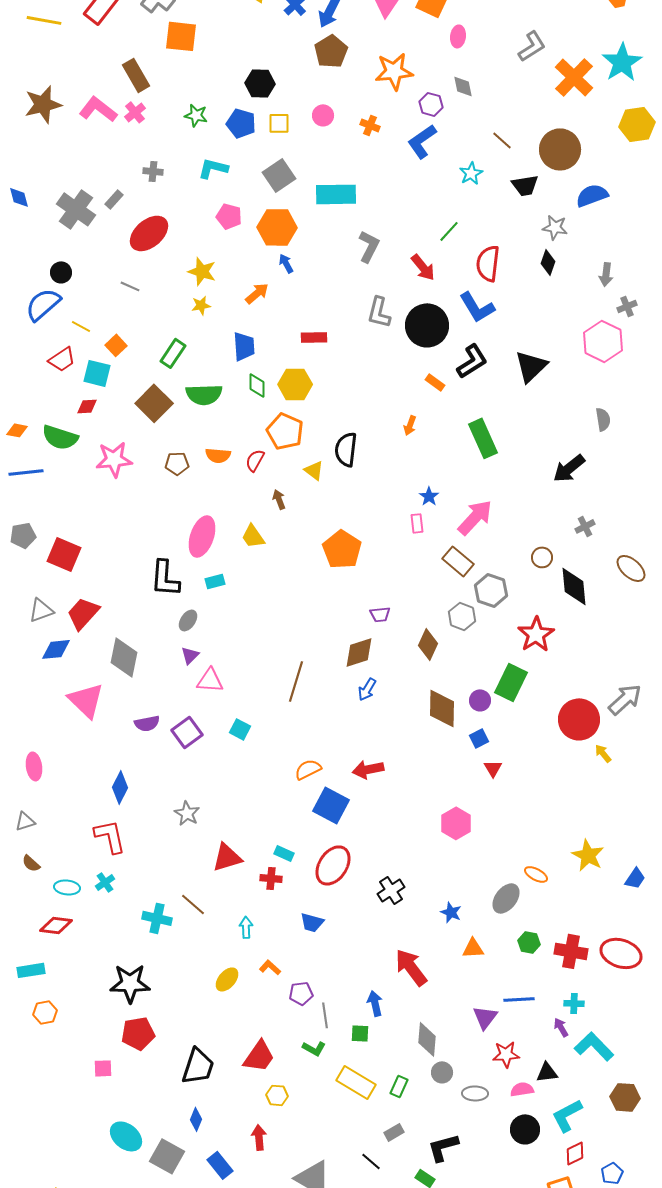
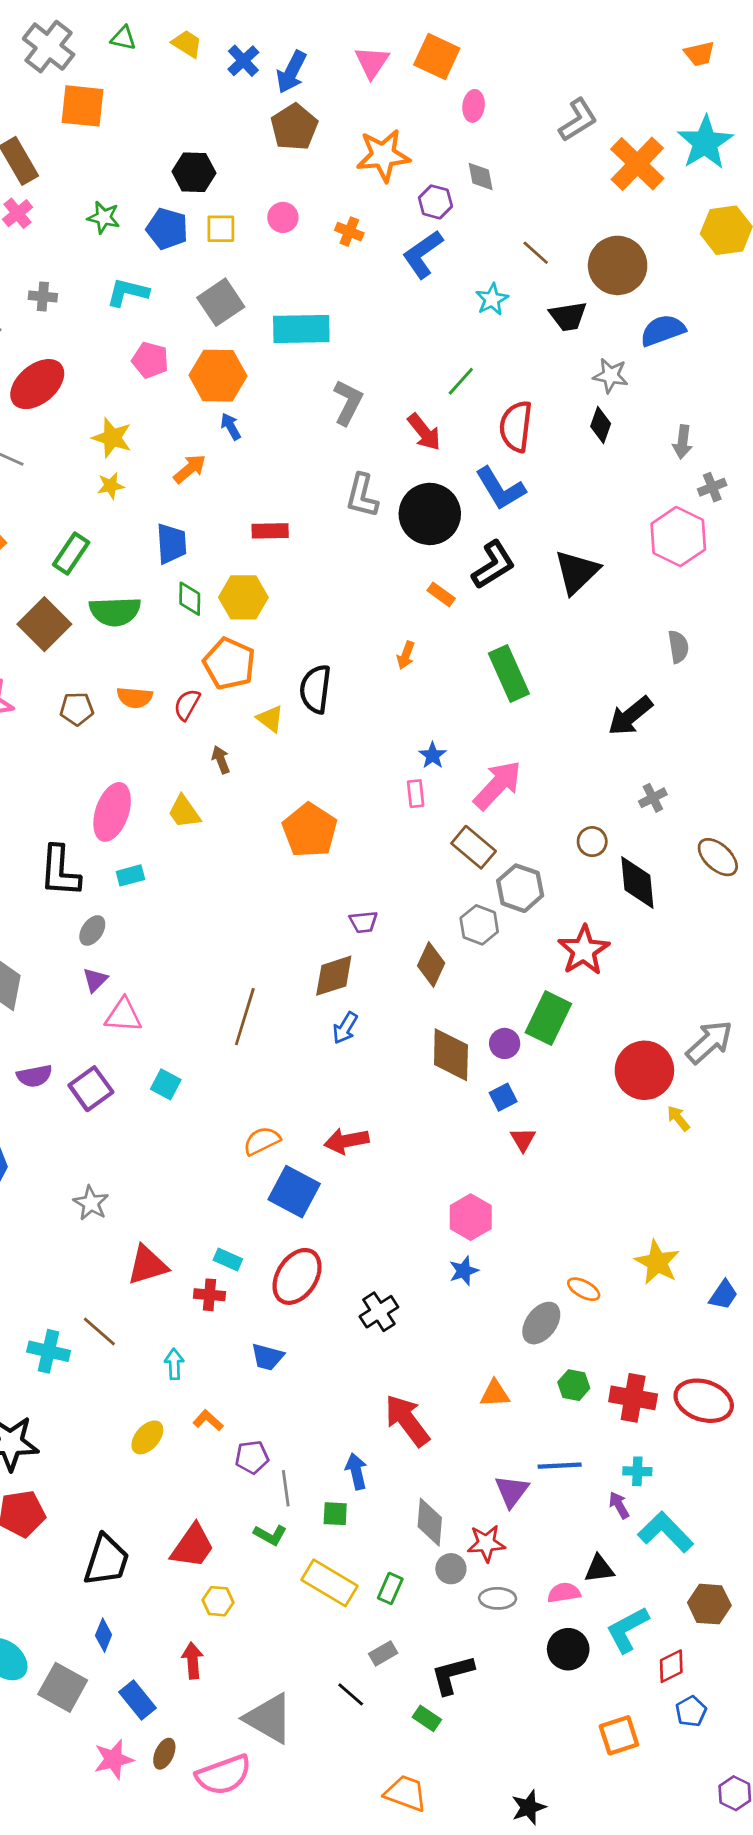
blue star: (451, 912) -> (464, 1271), moved, turned 30
red star: (506, 1054) -> (486, 1543), moved
red diamond: (575, 1153) -> (671, 1666), moved

